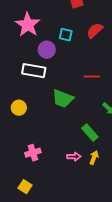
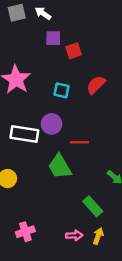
purple circle: (47, 50) -> (52, 124), moved
red line: (92, 77) -> (79, 142), moved
green trapezoid: (63, 99) -> (60, 167), turned 40

